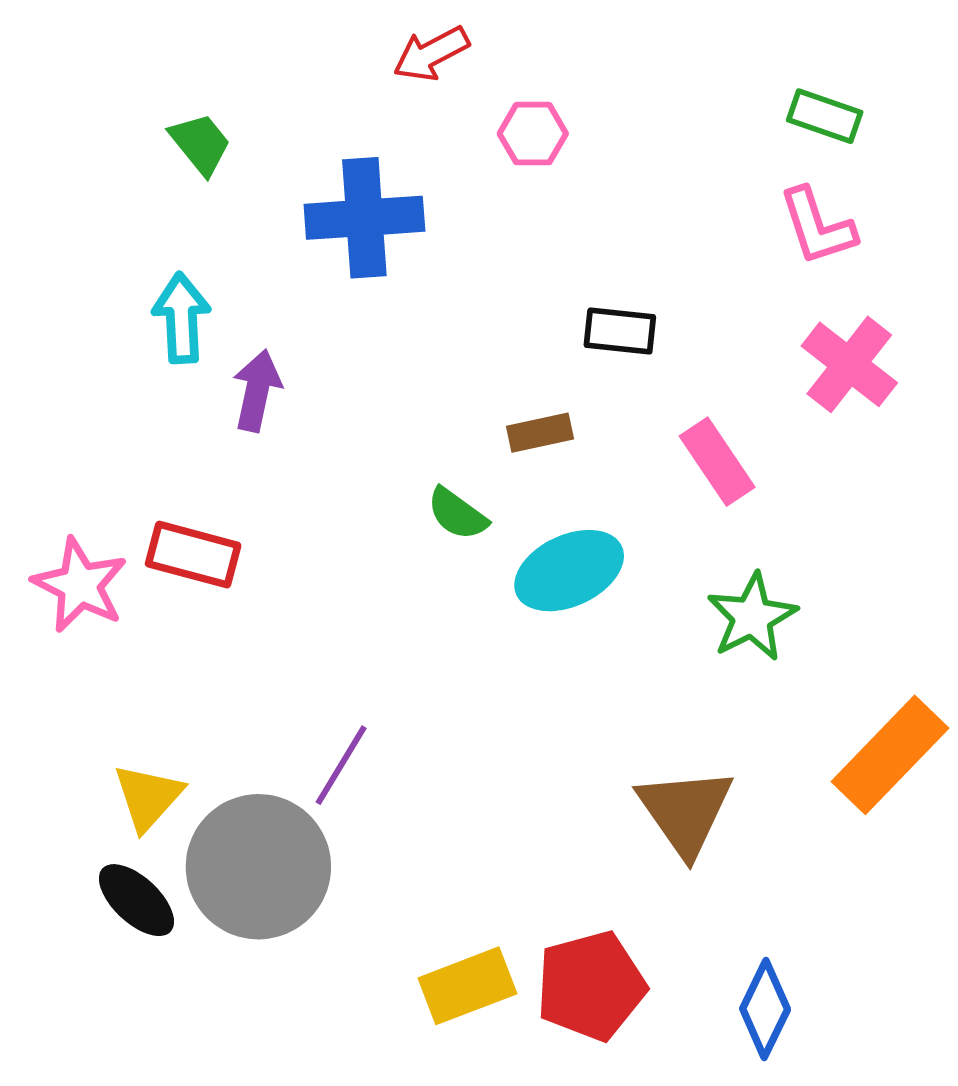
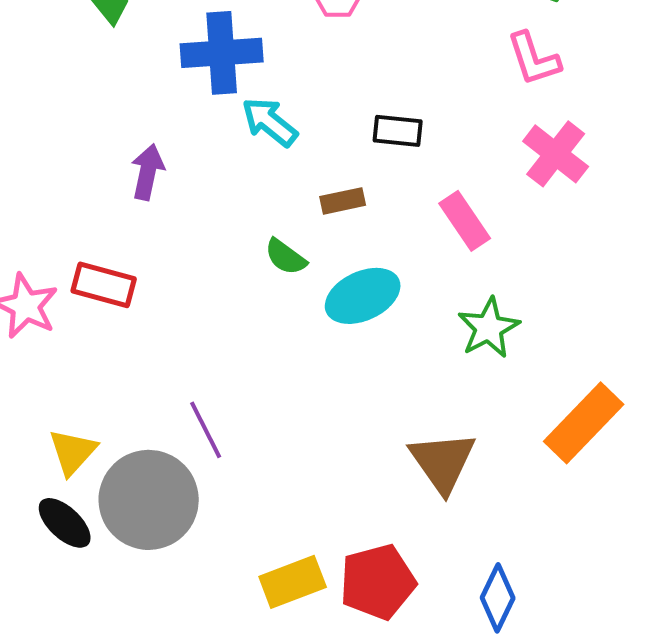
cyan arrow: (181, 318) -> (270, 122), moved, turned -48
purple line: (341, 765) -> (206, 430), turned -58

